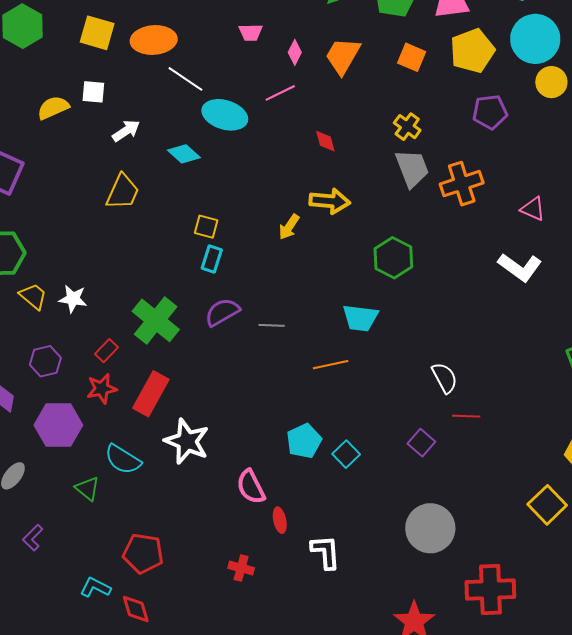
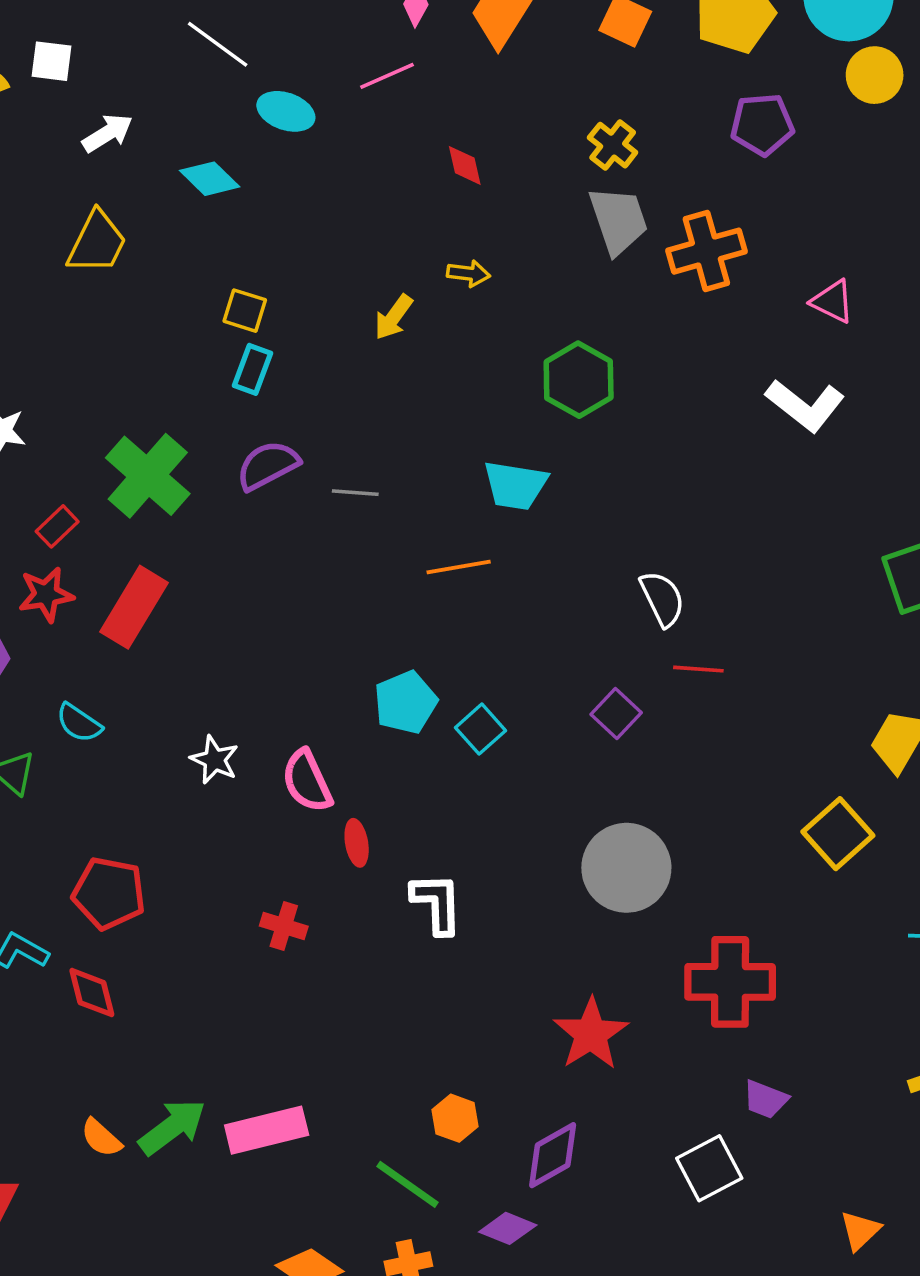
cyan ellipse: (225, 115) -> (286, 111), size x0.7
yellow arrow: (330, 201) -> (468, 273), size x0.6
white star: (187, 441) -> (214, 760), moved, size x0.6
cyan semicircle: (123, 459) -> (79, 723), size x0.7

